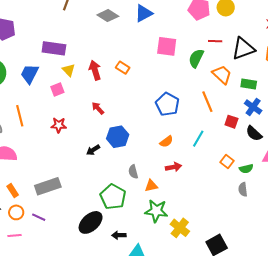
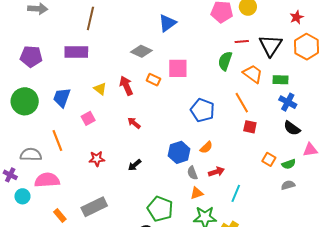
gray diamond: (108, 16) -> (141, 51), moved
pink square: (167, 46) -> (178, 68), moved
purple rectangle: (54, 48) -> (76, 52), moved
black triangle: (243, 49) -> (271, 45), turned -30
pink square: (57, 89) -> (88, 118), moved
red square: (231, 122) -> (250, 127), moved
red star: (59, 125) -> (97, 159), moved
blue hexagon: (118, 137) -> (179, 152), moved
cyan line: (198, 139) -> (236, 193), moved
gray semicircle: (133, 172) -> (192, 173), moved
gray semicircle: (243, 189) -> (288, 185), turned 88

